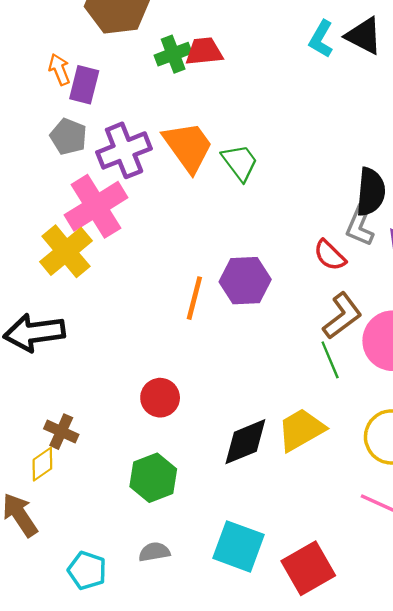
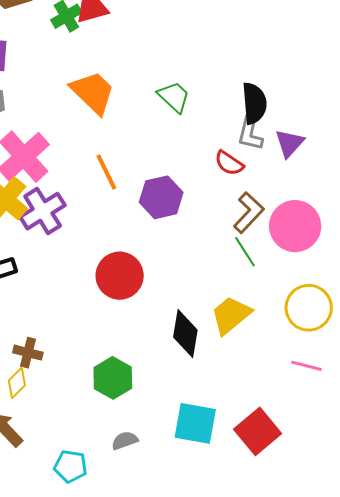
purple cross: (124, 150) -> (43, 211), moved
green trapezoid: (240, 162) -> (174, 97), moved
orange line: (194, 298) -> (106, 172), moved, turned -30
red circle: (160, 398) -> (120, 276), moved, size x1.4
black diamond: (245, 442) -> (185, 334), turned -48

